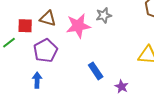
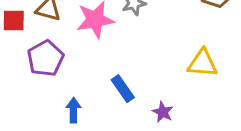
blue arrow: (37, 80) -> (73, 110), moved

